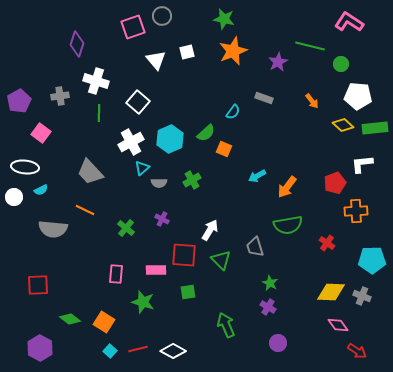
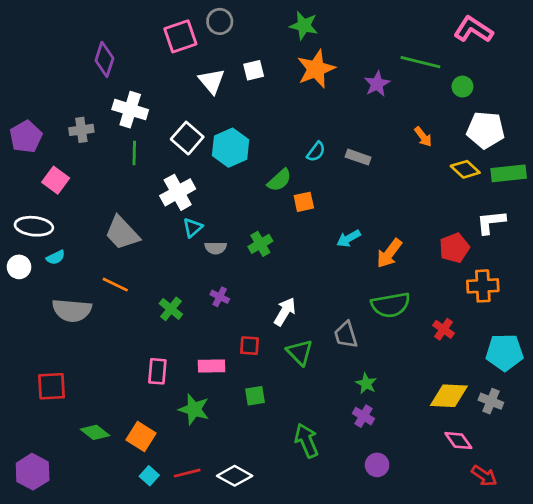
gray rectangle: (264, 98) -> (358, 157), moved
cyan hexagon: (170, 139) -> (231, 148), moved
orange square: (224, 149) -> (304, 202), turned -35
red square: (184, 255) -> (250, 346), size x0.6
purple hexagon: (40, 348) -> (33, 472), moved

